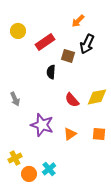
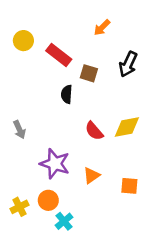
red rectangle: (45, 42) -> (59, 55), turned 72
black arrow: (87, 44) -> (128, 64), moved
orange square: (99, 134) -> (129, 186), moved
orange circle: (29, 174) -> (48, 200), moved

